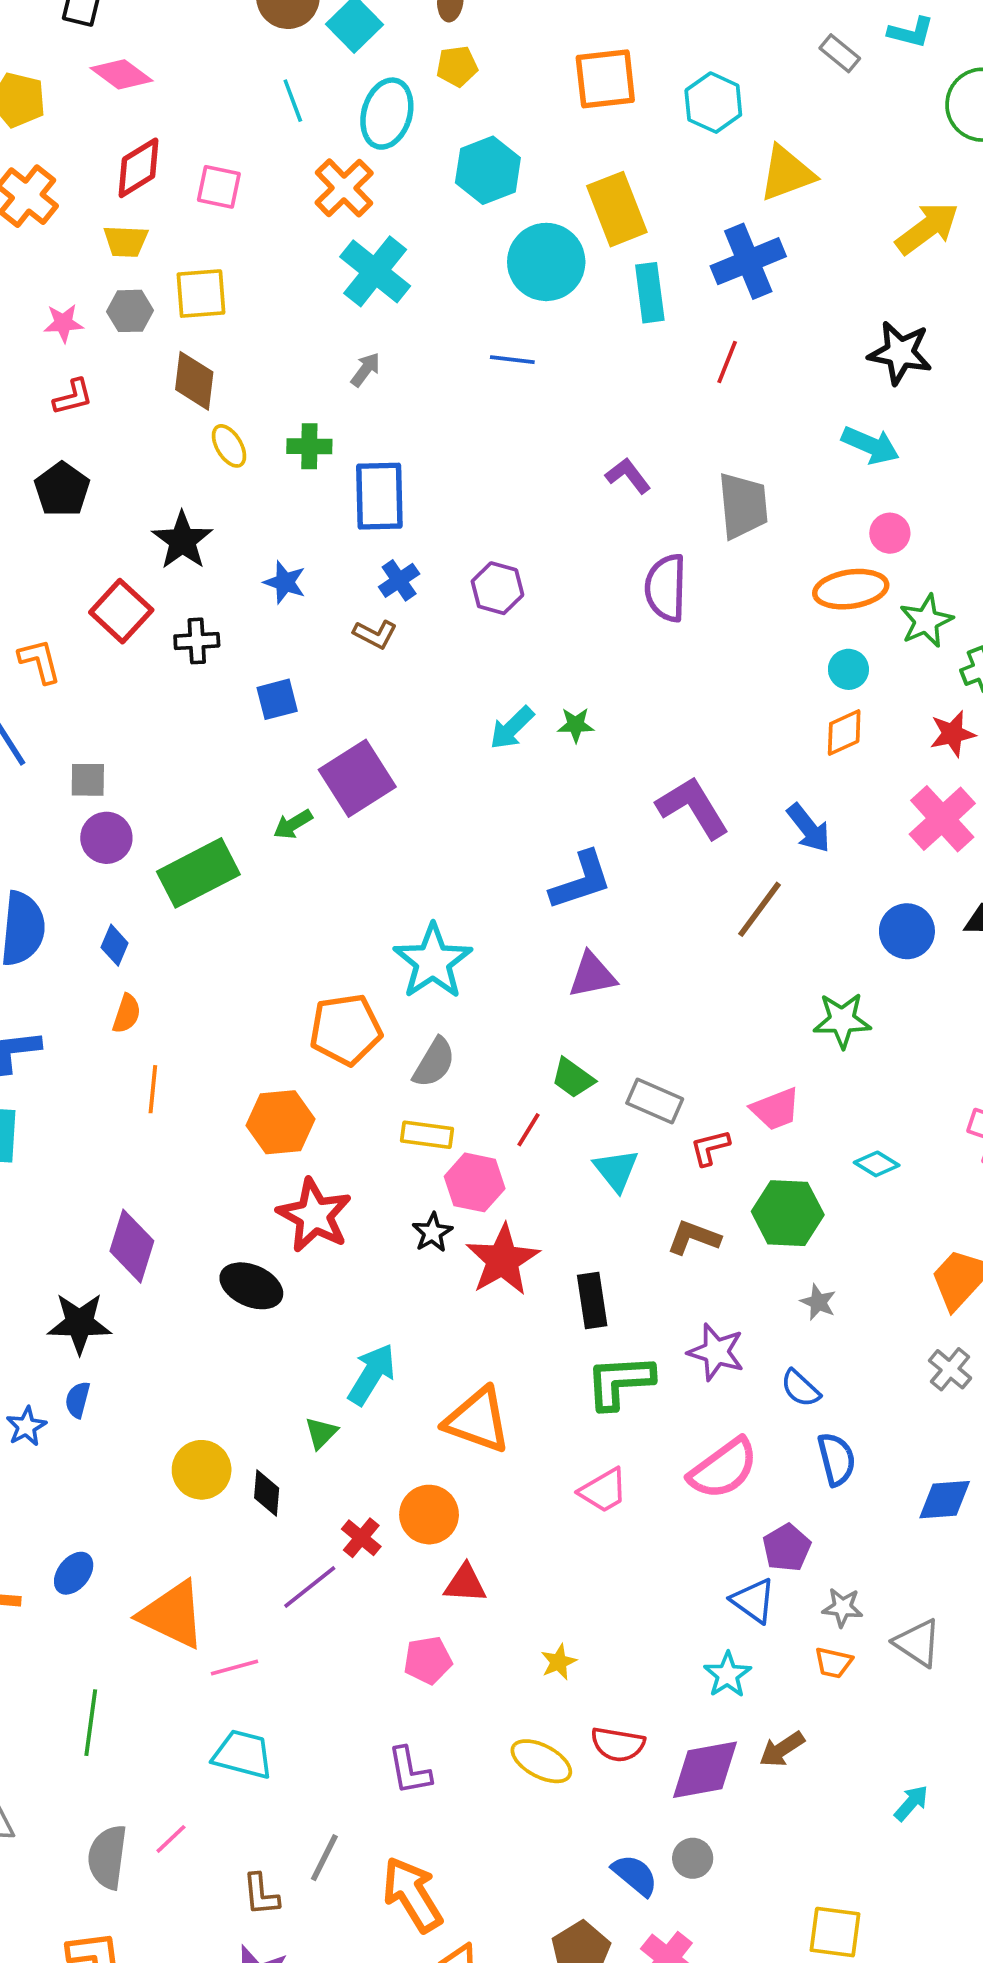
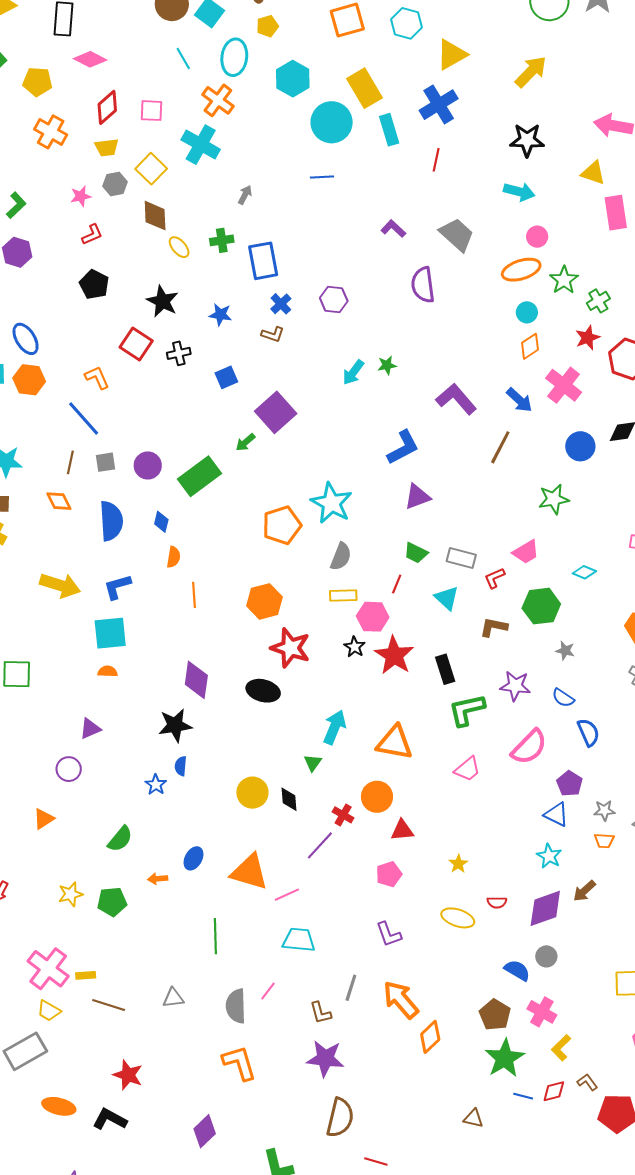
cyan cross: (375, 271) -> (201, 145), moved
yellow square: (201, 294) -> (151, 169), turned -32
gray trapezoid: (743, 506) -> (457, 235), turned -33
gray square: (88, 780) -> (105, 462), moved
pink cross: (942, 819) -> (564, 385), moved
orange pentagon: (346, 1030) -> (282, 525), moved
red semicircle: (618, 1744) -> (497, 902), size x0.7

